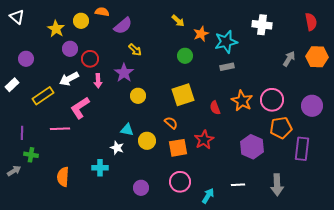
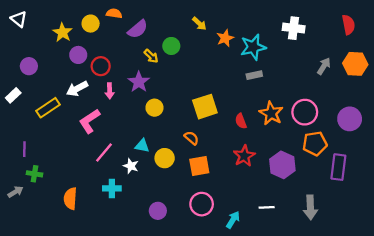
green circle: (185, 56) -> (171, 46), moved
pink line: (60, 129) -> (104, 153), moved, turned -48
red star: (204, 140) -> (244, 156), moved

